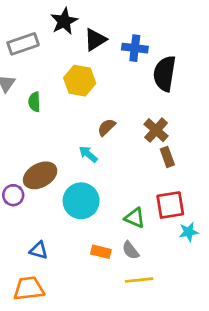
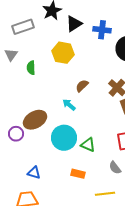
green triangle: (135, 218) -> (88, 145), moved
gray semicircle: (131, 250) -> (115, 168), moved

